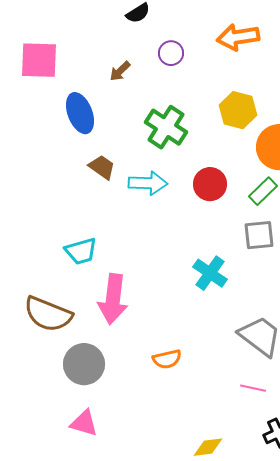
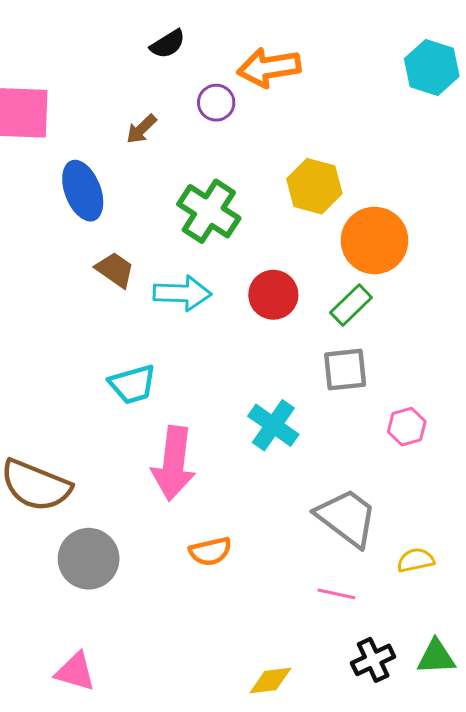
orange arrow: (238, 37) -> (269, 67), moved
cyan trapezoid: (81, 251) -> (133, 384), moved
pink arrow: (113, 299) -> (174, 463), moved
pink triangle: (84, 423) -> (75, 672), moved

